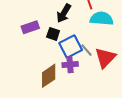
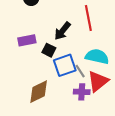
cyan semicircle: (102, 19) -> (97, 56), moved
purple cross: (70, 65) -> (82, 92), moved

